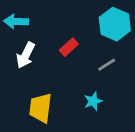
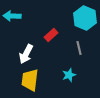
white arrow: (26, 55) -> (26, 54), moved
gray line: (107, 65) -> (79, 48), turned -72

